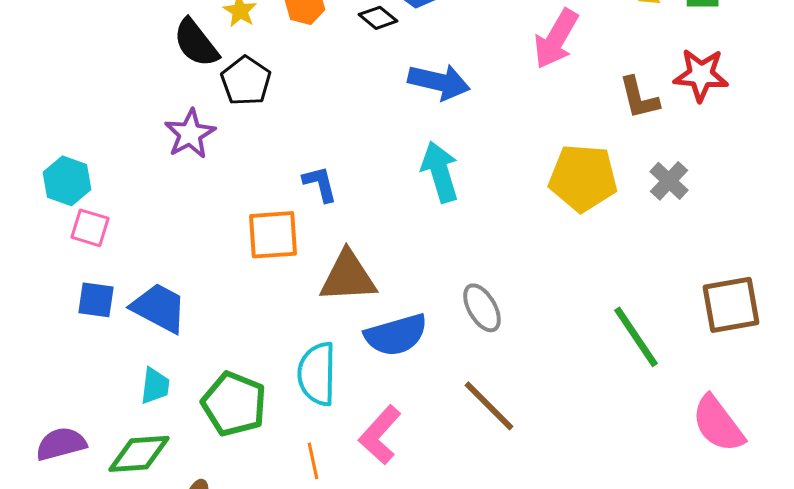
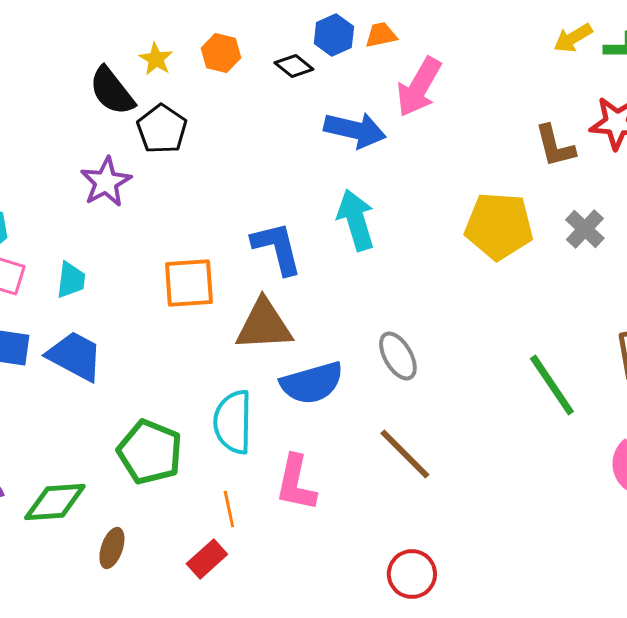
pink arrow: (556, 39) -> (419, 87), moved
blue L-shape: (320, 184) -> (277, 248), moved, size x1.5
cyan trapezoid: (155, 386) -> (71, 280), moved
pink L-shape: (380, 435) -> (296, 483), turned -30

